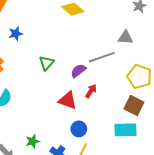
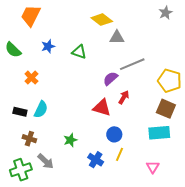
gray triangle: (126, 38) -> (117, 37), moved
green triangle: (46, 63) -> (79, 52), moved, turned -49
green star: (33, 141) -> (70, 140), moved

